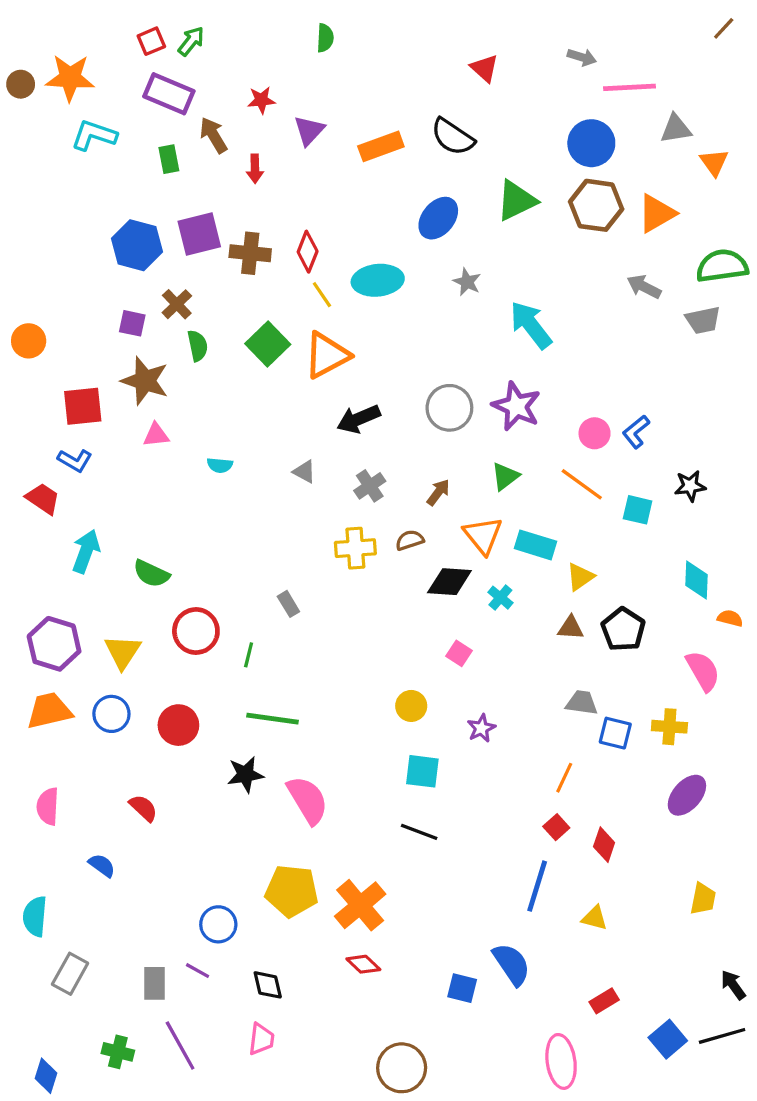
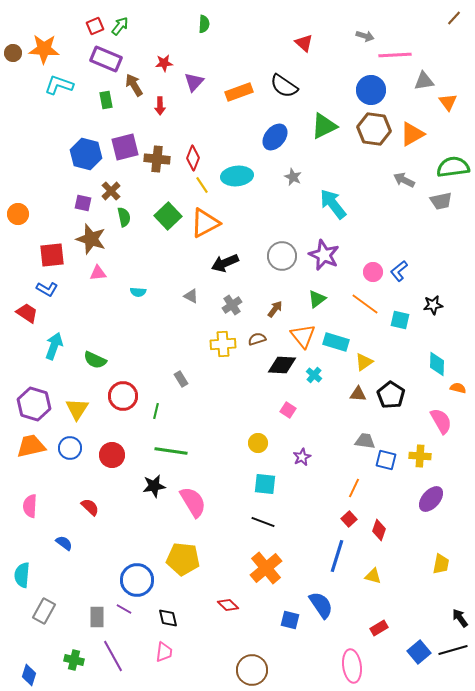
orange cross: (360, 905) -> (266, 568), moved
blue circle: (218, 924) -> (137, 580), size x1.4

